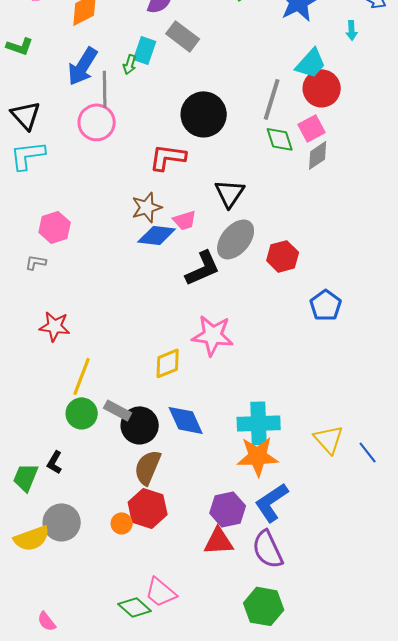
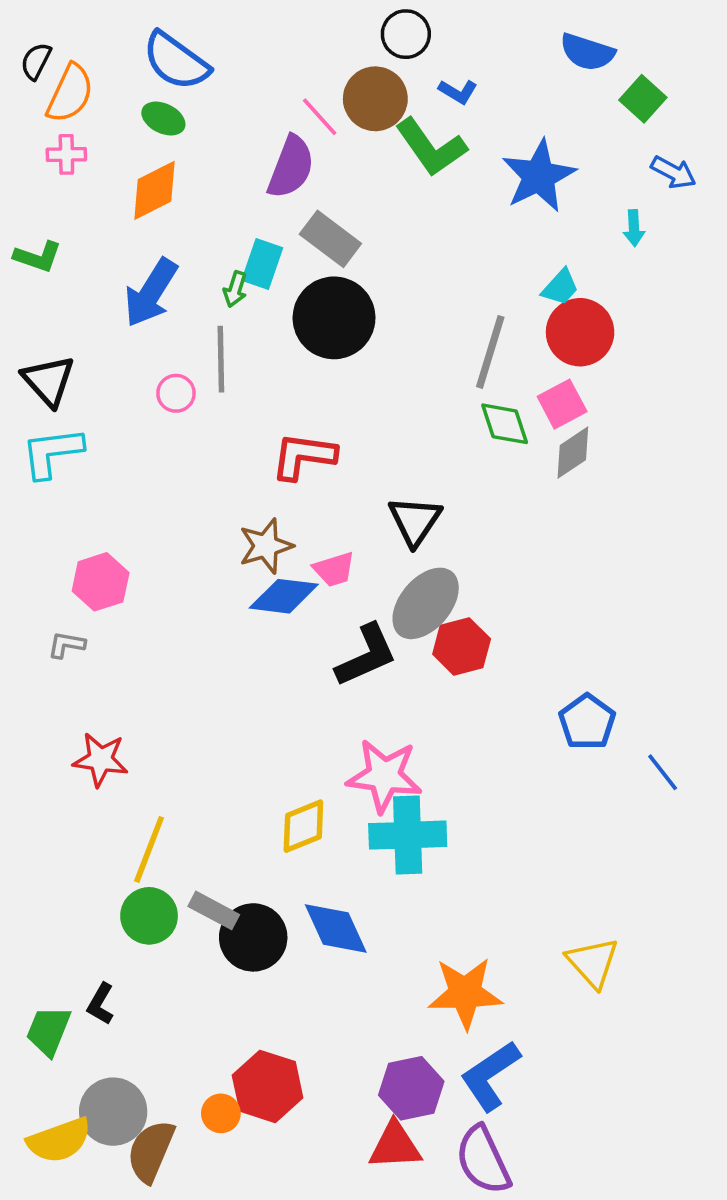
cyan trapezoid: (311, 63) -> (560, 287), size x0.7
gray line: (105, 89) -> (221, 359), moved
black circle: (204, 114) -> (334, 318), moved
pink circle: (97, 122) -> (176, 393), size x0.6
red hexagon: (283, 256) -> (462, 646), moved
cyan cross: (259, 423) -> (408, 835), moved
blue line: (368, 452) -> (663, 772), moved
brown semicircle: (148, 467) -> (151, 1151), moved

